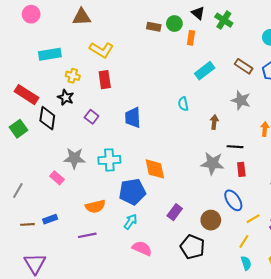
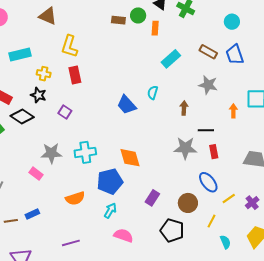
brown triangle: (82, 17) -> (48, 16), turned 30
yellow L-shape: (101, 50) -> (69, 46), turned 80
cyan semicircle: (183, 104) -> (153, 93), turned 32
black diamond: (47, 118) -> (22, 117), turned -60
blue trapezoid: (133, 118) -> (127, 105), moved, turned -35
purple line: (87, 235) -> (71, 243), moved
yellow line: (244, 241) -> (212, 221), moved

